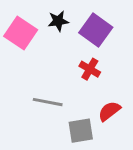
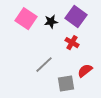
black star: (58, 21) -> (51, 22), moved
gray line: (48, 102) -> (44, 65), turned -54

